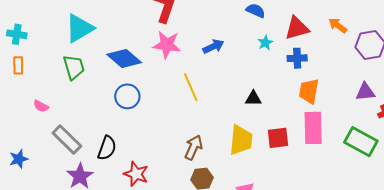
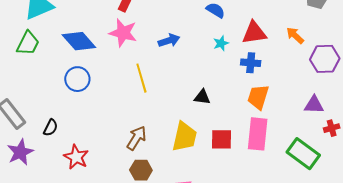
green trapezoid: (74, 67) -> (28, 43), turned 36
black semicircle: (107, 148) -> (51, 128), size x0.7

